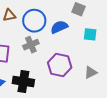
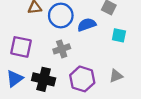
gray cross: (31, 45) -> (62, 49), moved
purple hexagon: (60, 65) -> (82, 79), moved

